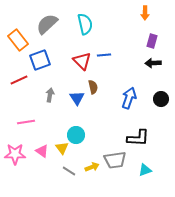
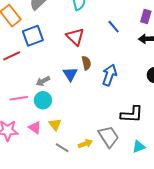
blue line: (104, 55) -> (114, 27), moved, turned 56
gray arrow: (50, 95) -> (43, 81), moved, turned -128
blue arrow: (129, 98) -> (109, 75), moved
cyan circle: (76, 135) -> (43, 100), moved
gray trapezoid: (115, 160) -> (108, 137), turned -115

